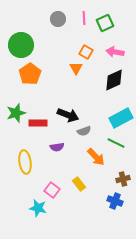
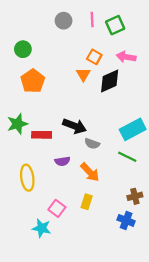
green circle: (21, 45) -> (23, 49), size x0.6
black diamond: (114, 80) -> (110, 81), moved
gray semicircle: (84, 131) -> (92, 144), turned 40
orange arrow: (96, 157) -> (90, 172), moved
yellow rectangle: (79, 184) -> (87, 202), turned 56

